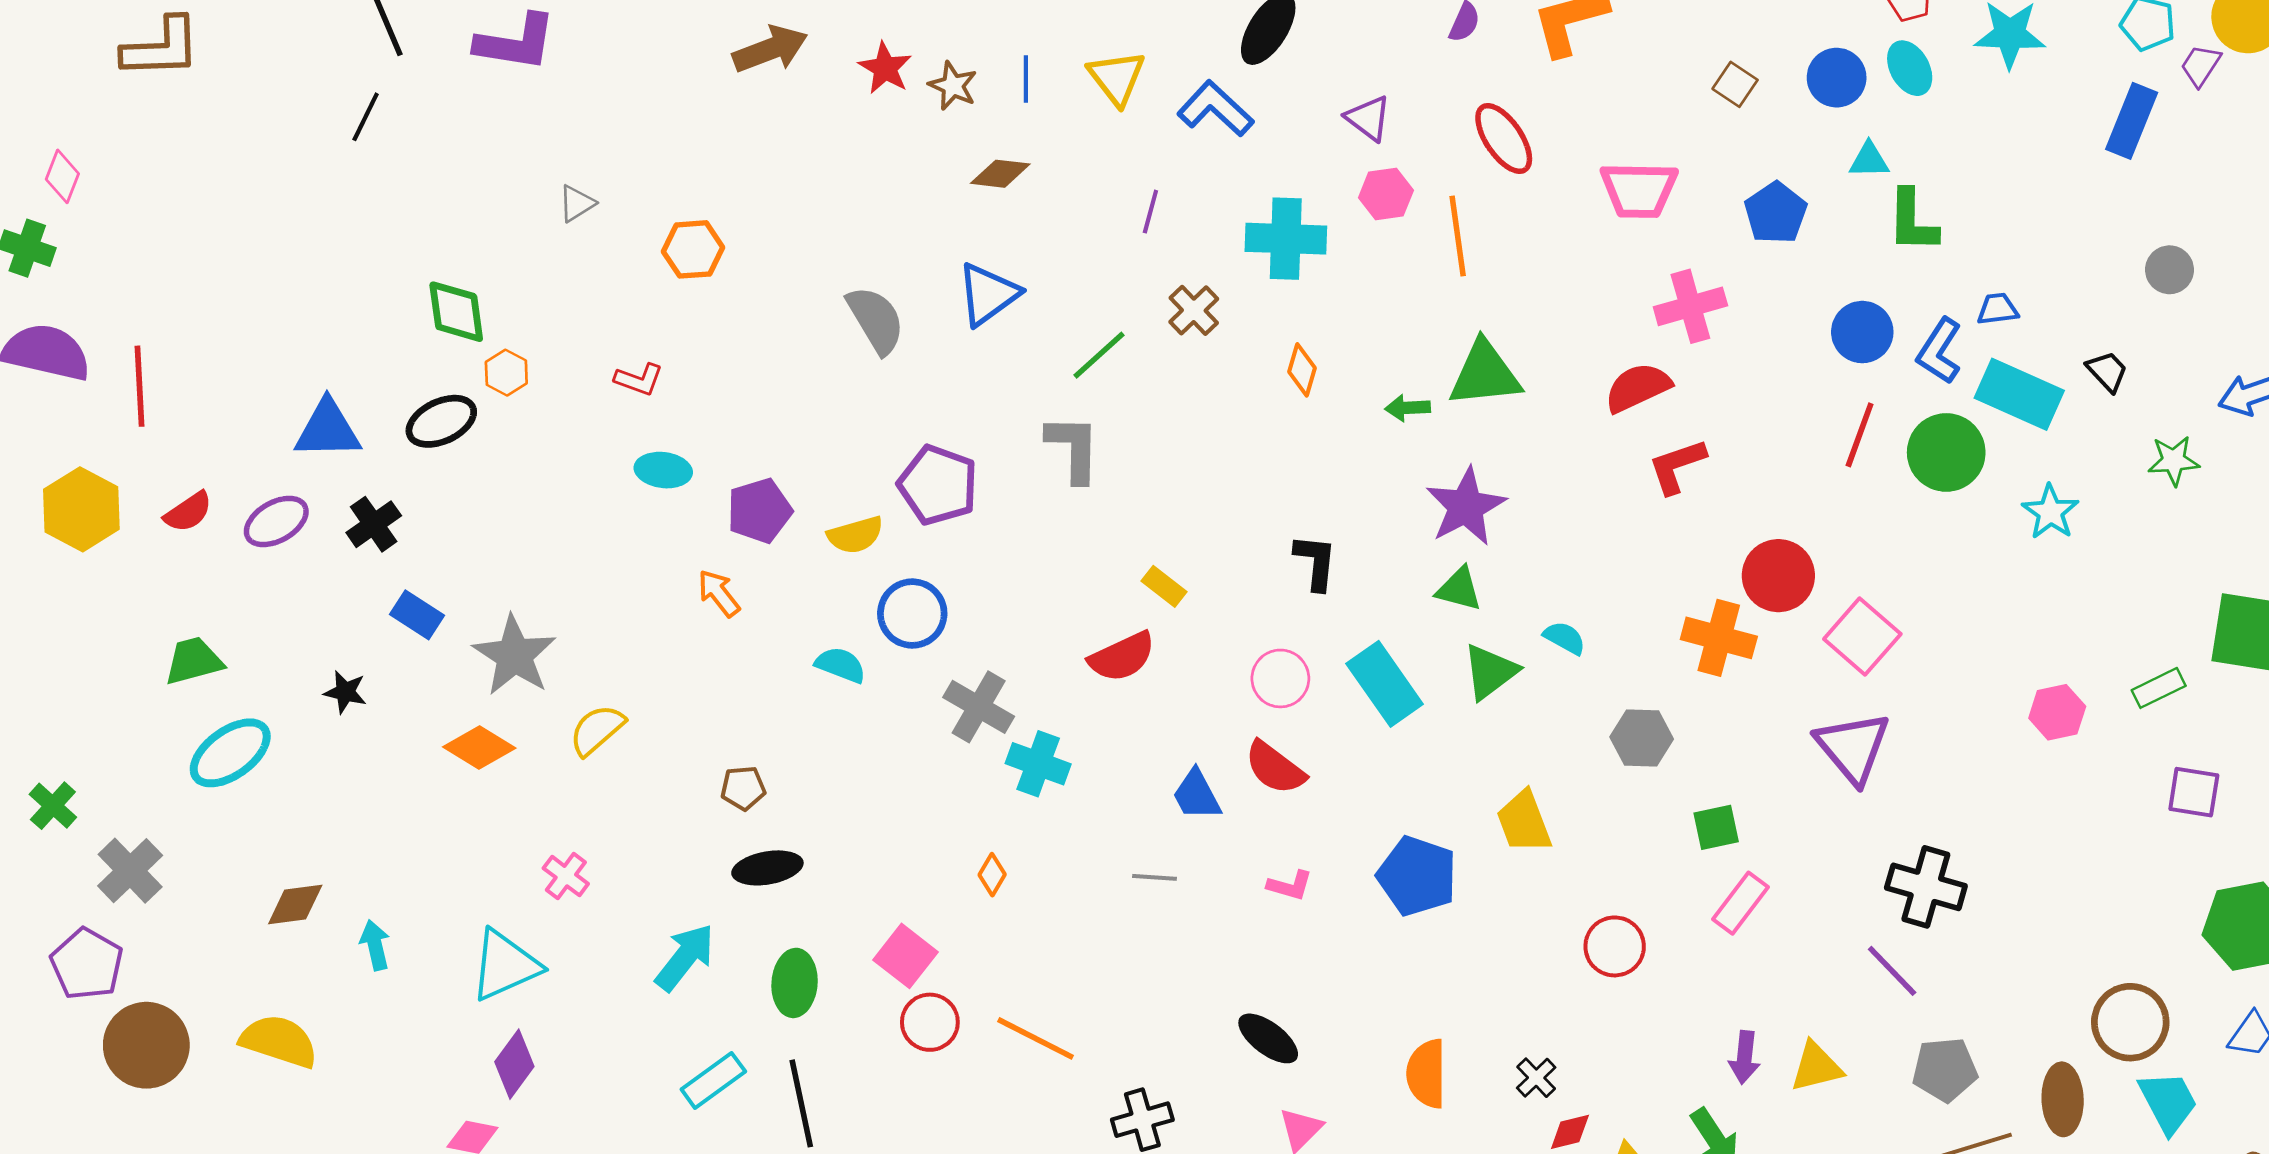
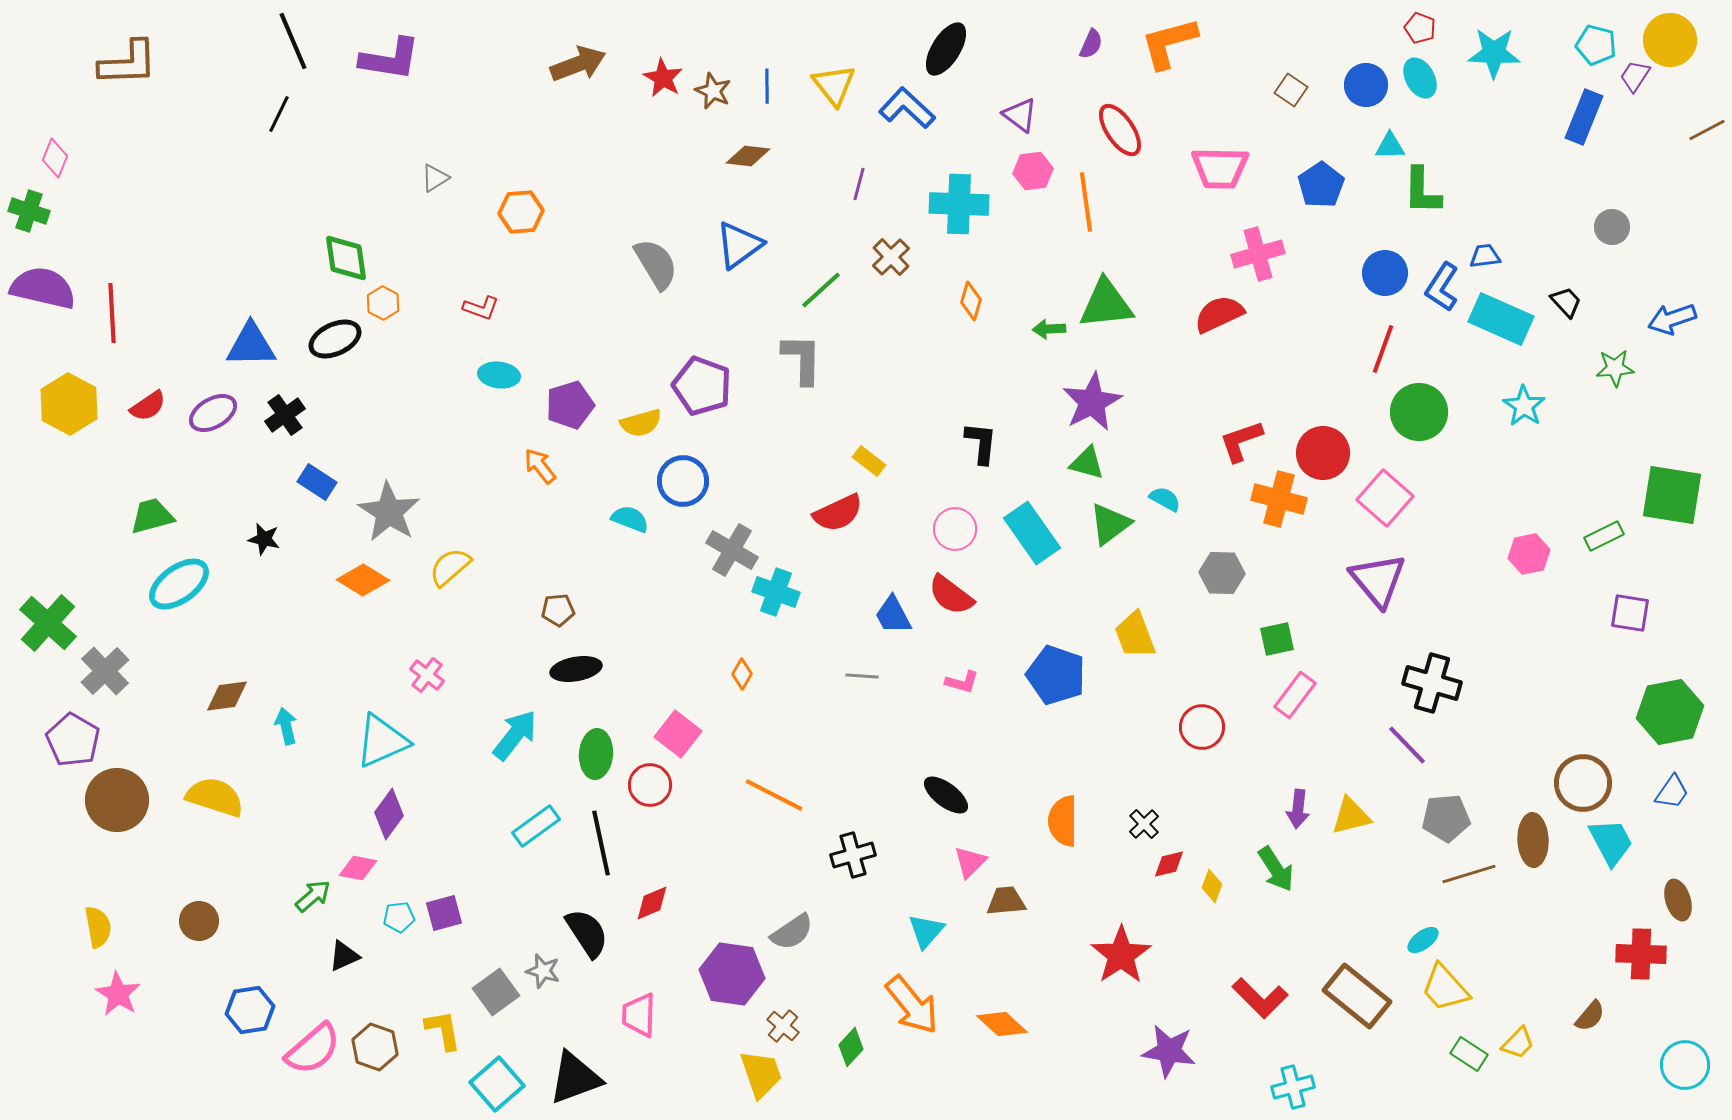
green circle: (1946, 452) -> (1419, 412), moved
red L-shape: (1677, 466) -> (1241, 441), moved
green cross: (53, 806) -> (48, 623), size x1.6
red circle: (930, 1022) -> (650, 785), moved

